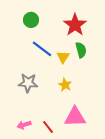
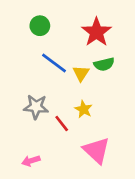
green semicircle: (81, 50) -> (104, 64), turned 91
pink triangle: (75, 117) -> (96, 150), turned 45
red line: (48, 127) -> (62, 123), moved

